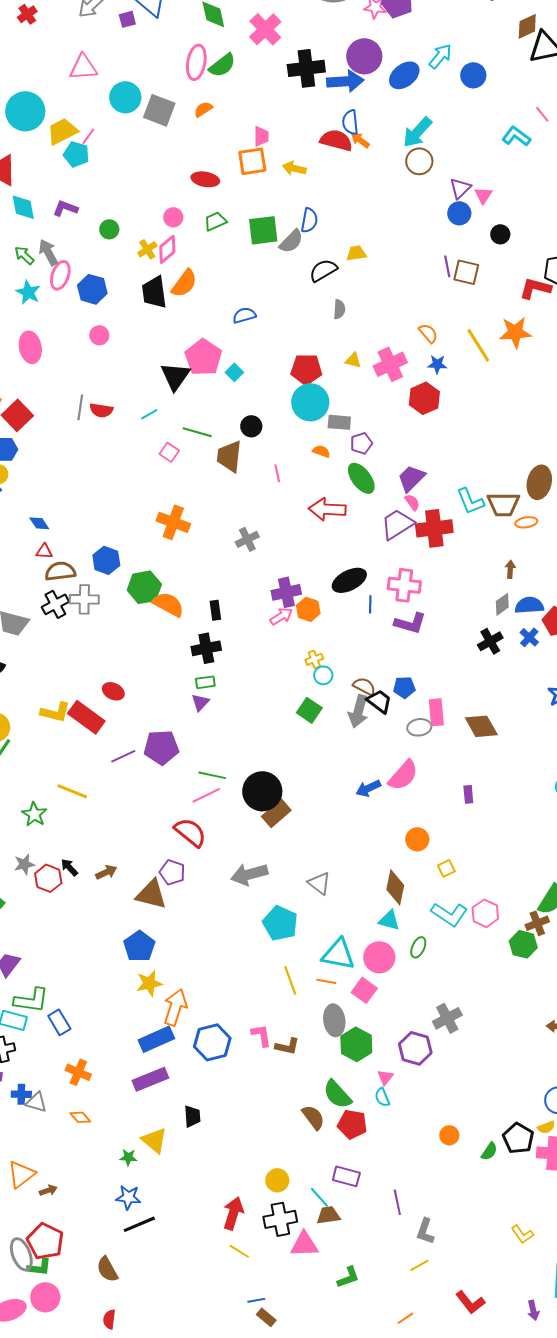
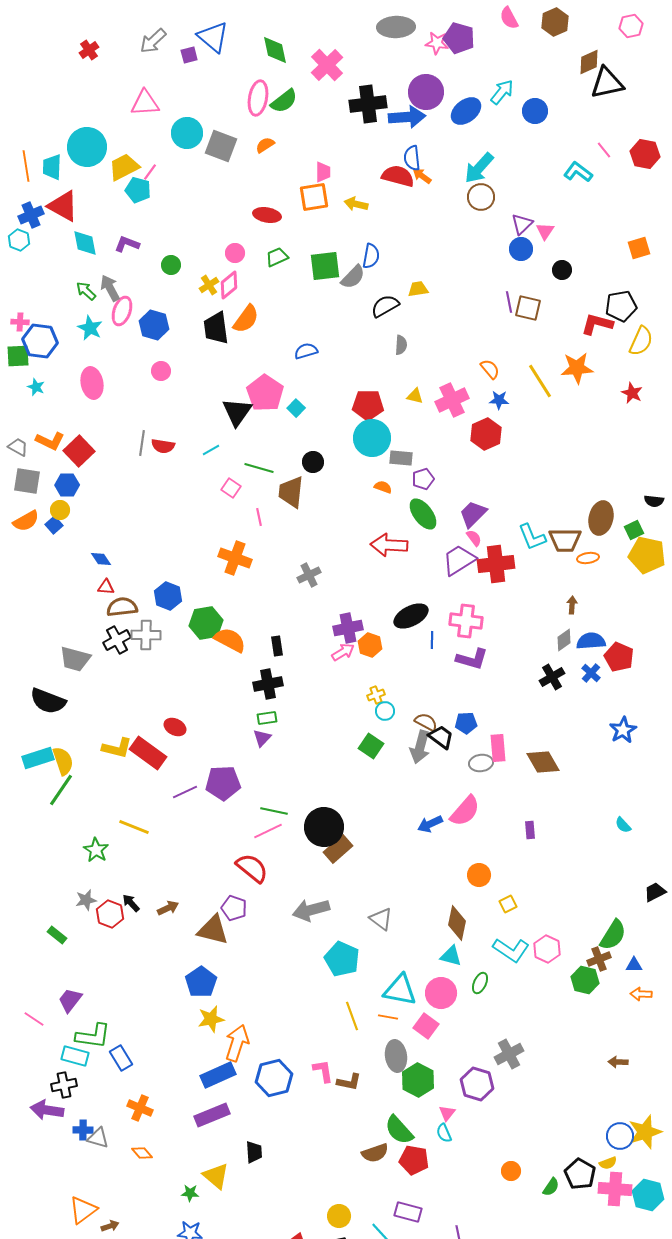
pink line: (277, 473) -> (259, 517), moved
brown semicircle: (313, 1117) -> (375, 1153), turned 108

